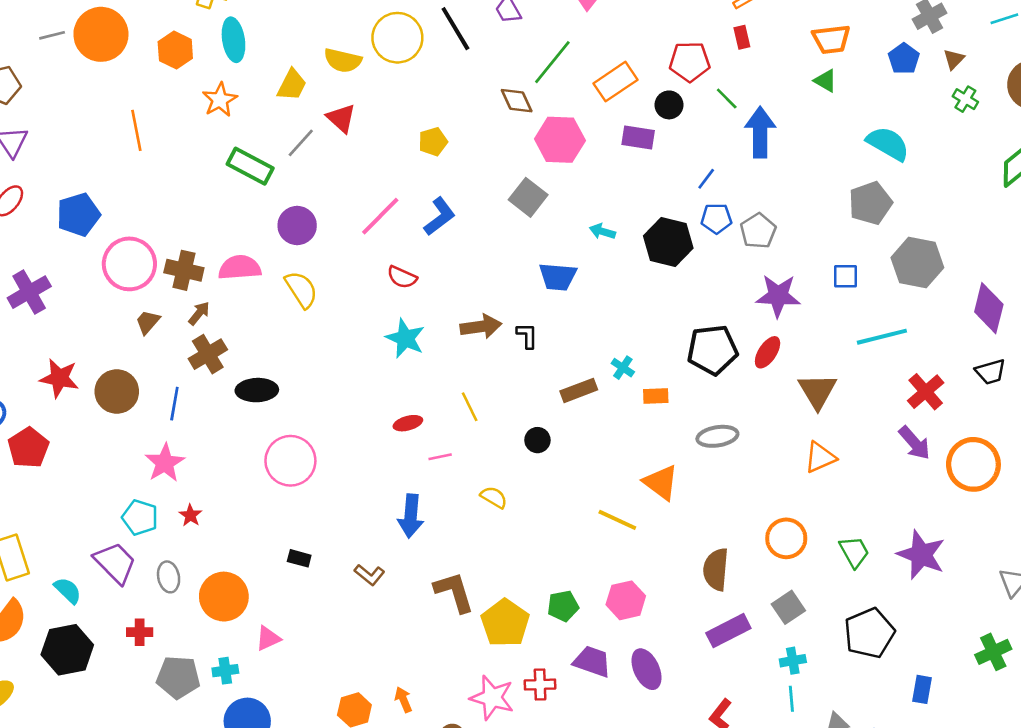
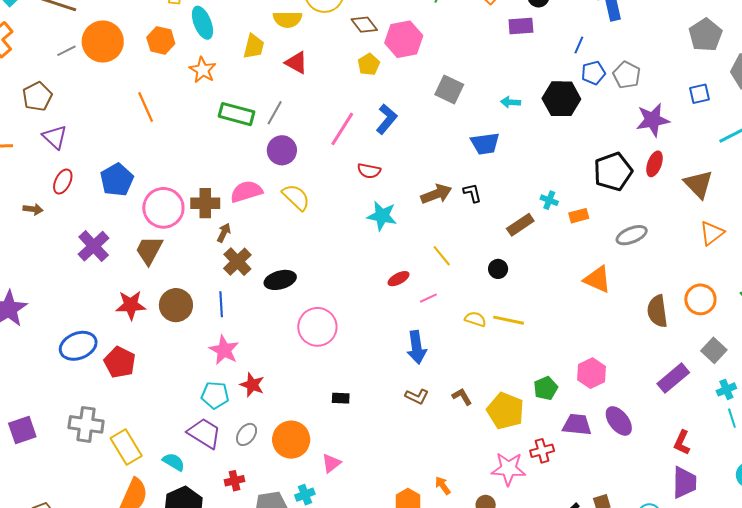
brown diamond: (517, 101) -> (364, 25), moved
pink hexagon: (560, 140) -> (404, 39), moved
gray line: (301, 143) -> (275, 113), moved
brown trapezoid: (148, 322) -> (149, 250), moved, size x1.5
red star: (190, 515) -> (252, 385), size x1.4
yellow line: (617, 520) -> (509, 320), moved
brown semicircle: (716, 569) -> (657, 311), moved
brown L-shape: (369, 575) -> (417, 396), moved
gray ellipse: (169, 577) -> (247, 434), turned 60
brown L-shape: (454, 592) -> (462, 397), size x0.6

